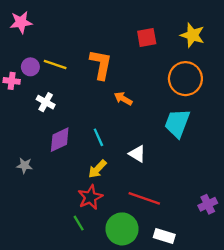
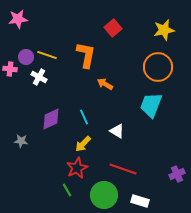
yellow star: (192, 35) -> (164, 30), turned -30
red square: (147, 38) -> (113, 28), moved, turned -30
white cross: (46, 102) -> (39, 77), moved

